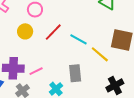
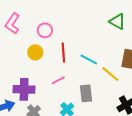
red line: (53, 32) -> (63, 53), turned -48
pink line: (36, 71) -> (58, 80), moved

